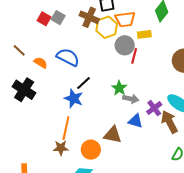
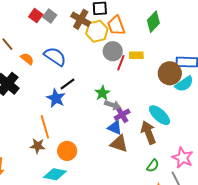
orange trapezoid: (125, 19) -> (116, 25), turned 70
yellow rectangle: (144, 34) -> (136, 55), moved
purple cross: (154, 108) -> (122, 115), moved
orange line: (66, 128) -> (45, 127), turned -35
brown triangle: (113, 135) -> (119, 144), moved

